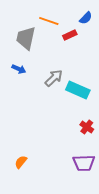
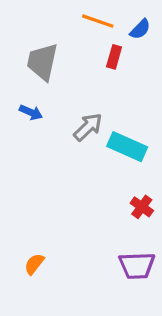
orange line: (49, 21) -> (98, 21), moved
red rectangle: (70, 35) -> (114, 57), turned -48

